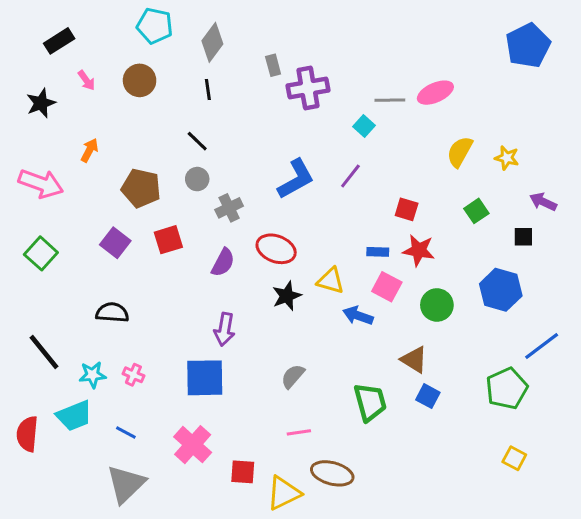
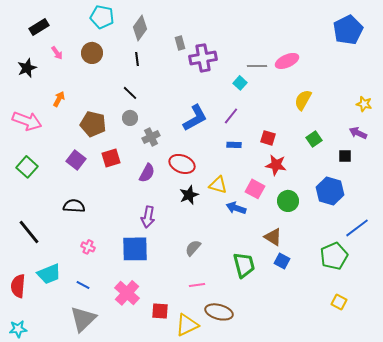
yellow star: (507, 158) -> (364, 104), moved
blue rectangle: (378, 252) -> (234, 145), moved
cyan star: (92, 375) -> (18, 329), moved

